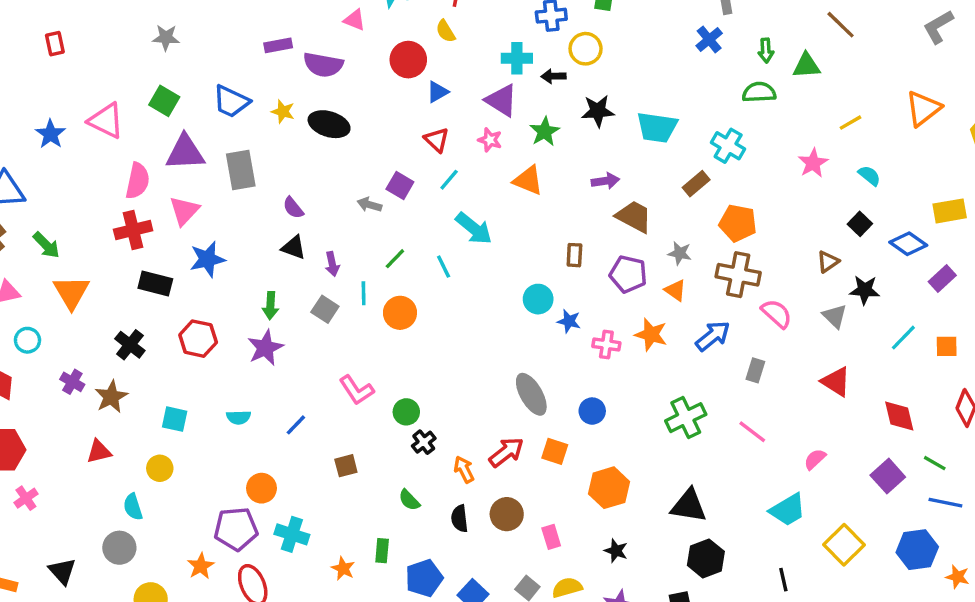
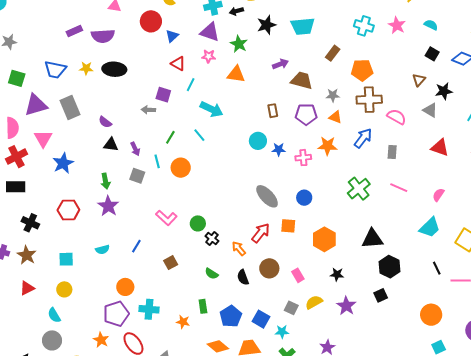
cyan cross: (728, 146) -> (364, 26), moved
black rectangle: (155, 283) -> (16, 187), moved

